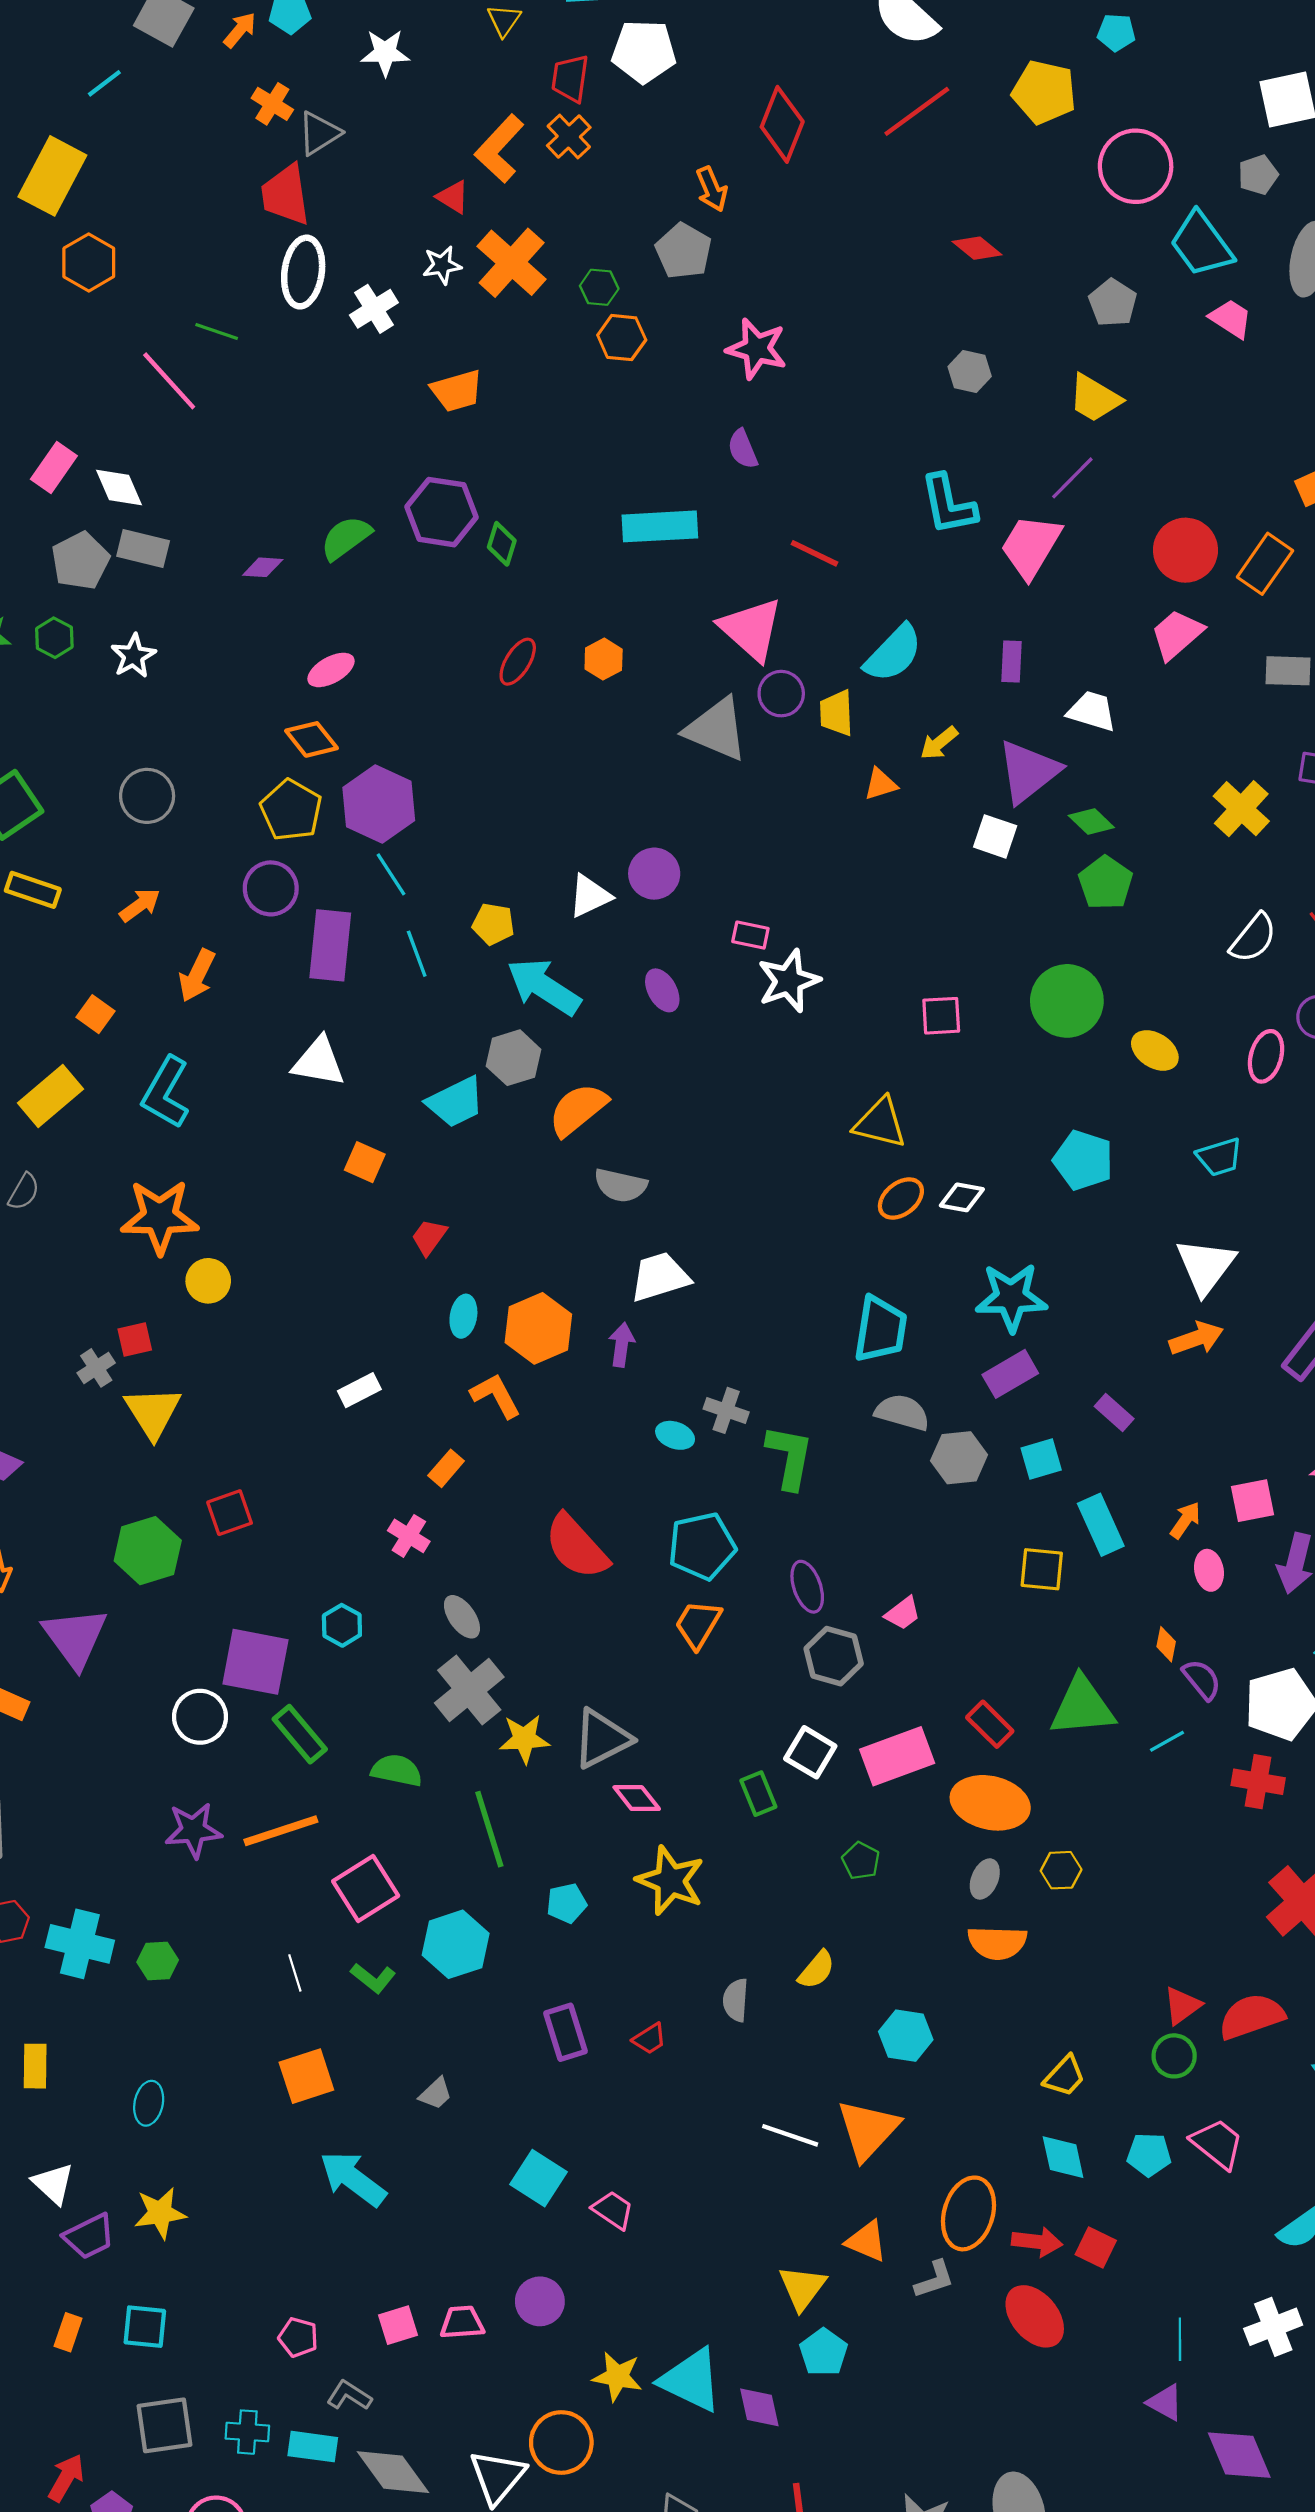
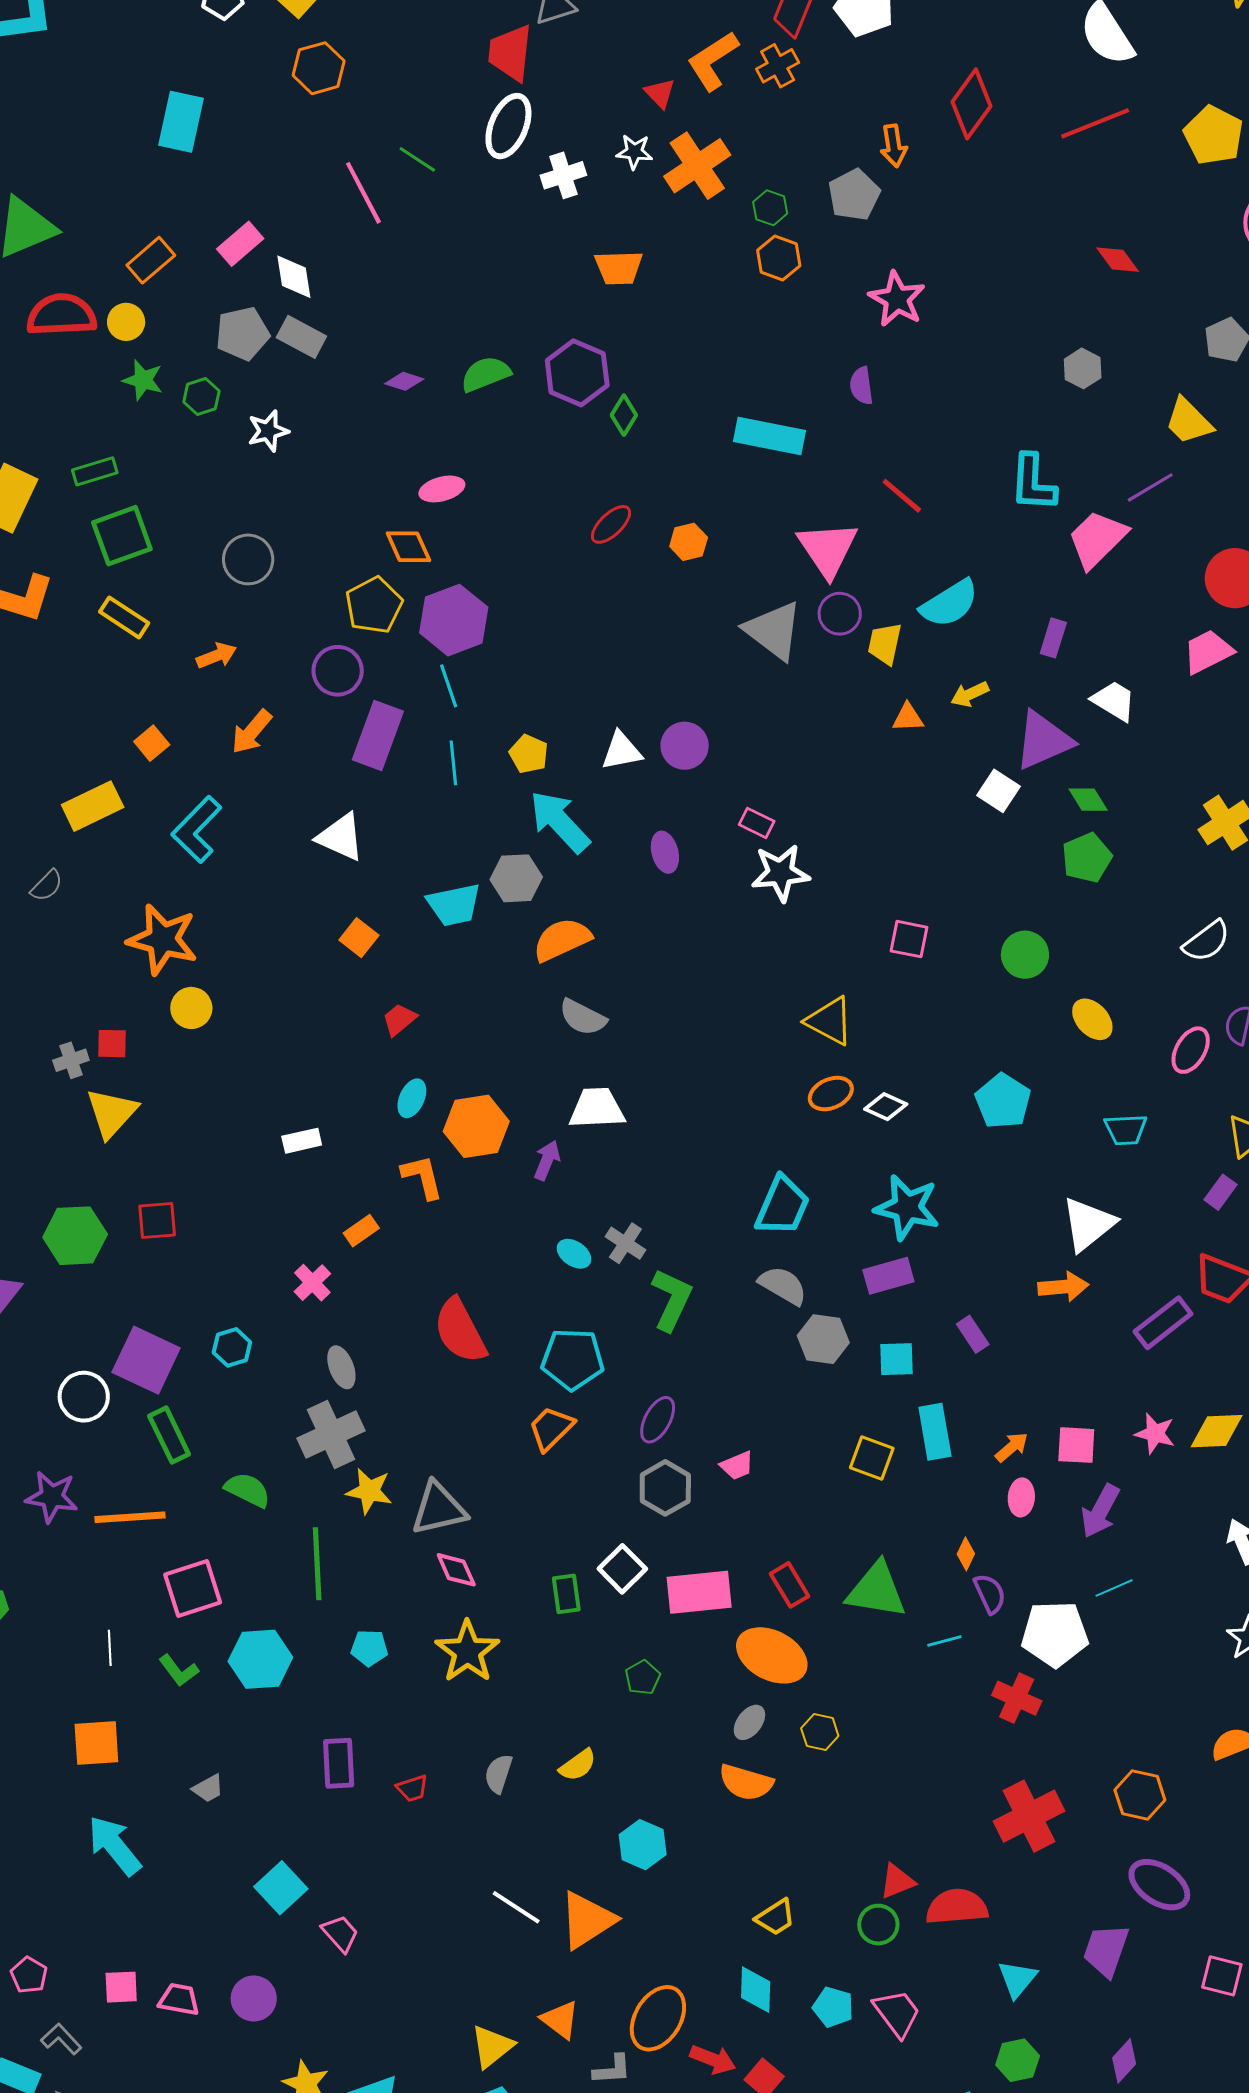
green circle: (1067, 1001) -> (1025, 955), size x0.7
purple ellipse: (807, 1587) -> (658, 1420), turned 33

